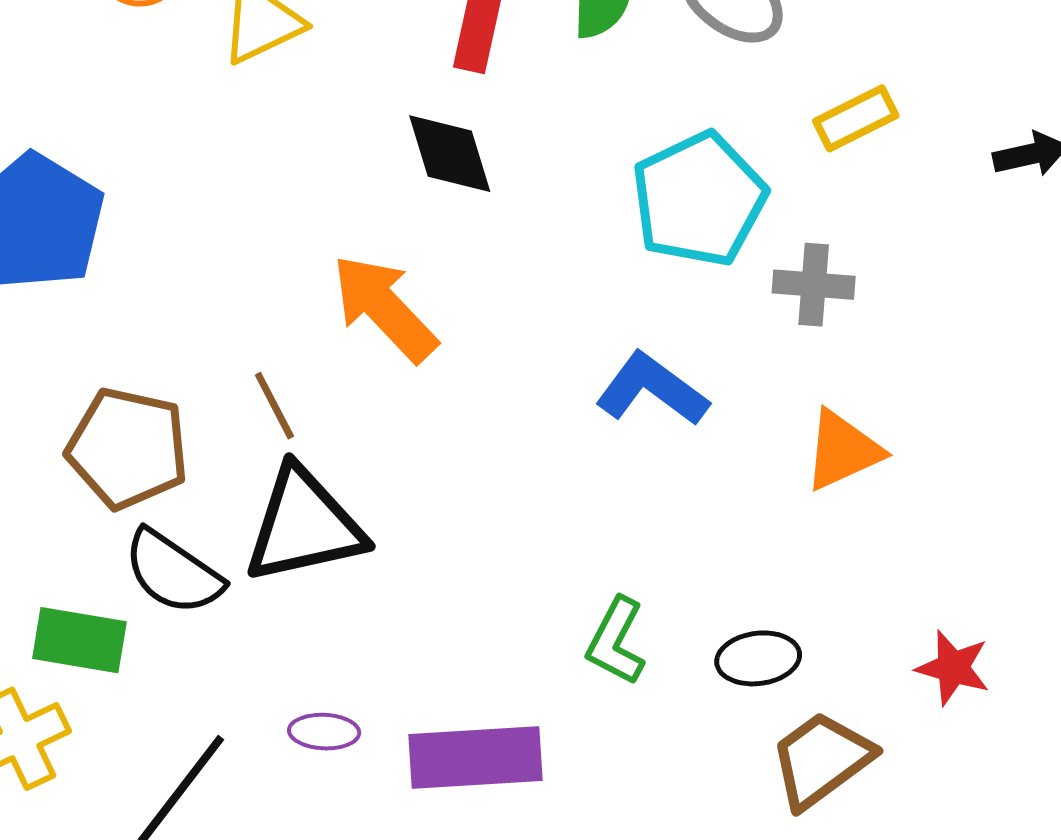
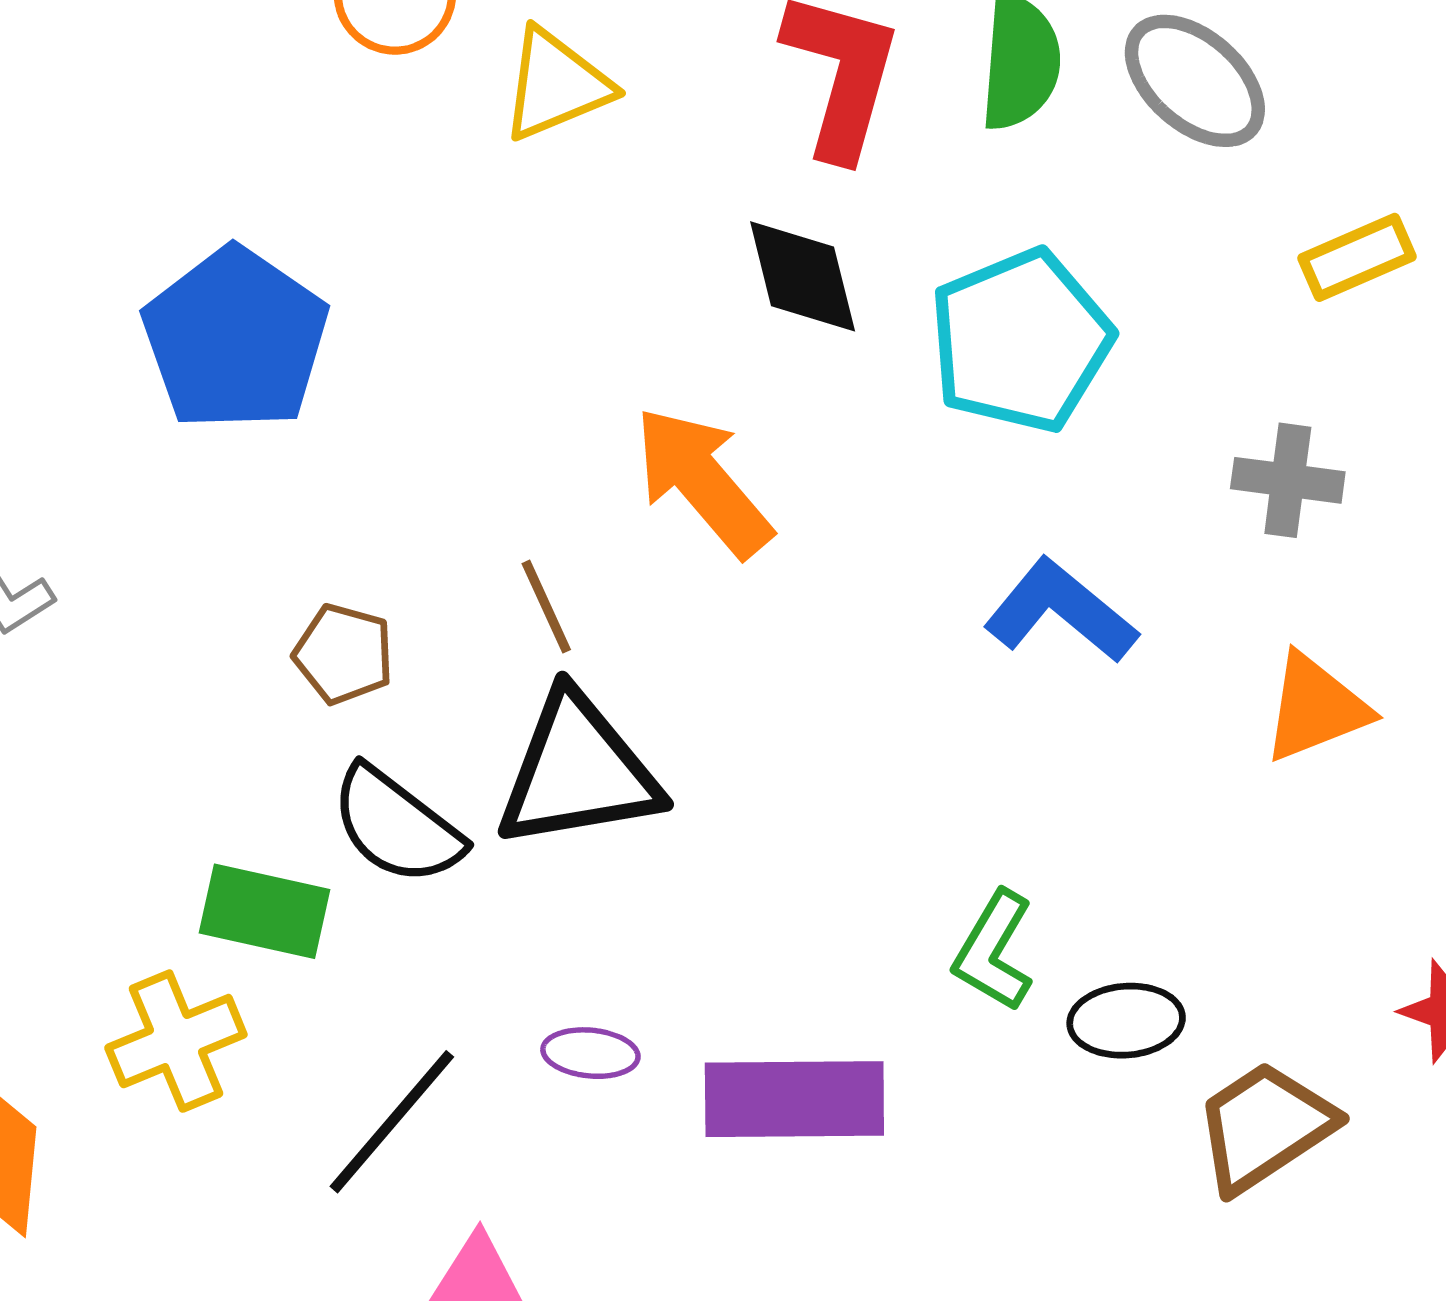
cyan pentagon: (699, 199) -> (1021, 341), moved
brown pentagon: (128, 448) -> (344, 654), size x0.6
black ellipse: (758, 658) -> (1126, 1021), moved

